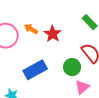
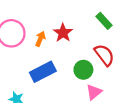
orange arrow: (31, 29) -> (40, 39), moved, turned 80

